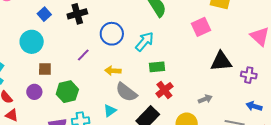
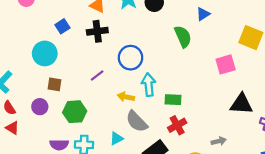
cyan arrow: (145, 42) -> (149, 85), moved, turned -55

